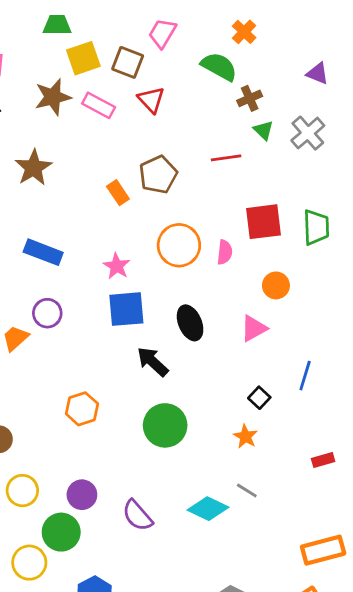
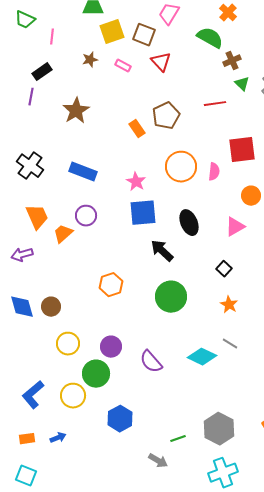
brown star: (53, 97) -> (90, 60), size x0.6
pink rectangle: (99, 105) -> (123, 66), size x0.7
black square: (259, 398) -> (224, 269), moved

